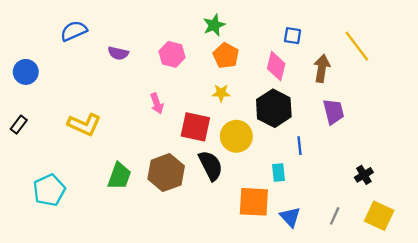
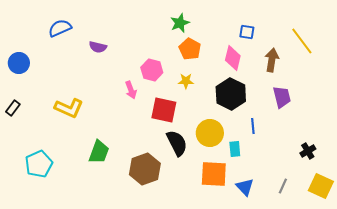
pink hexagon: (172, 54) -> (152, 70), moved
yellow circle: (236, 136) -> (210, 133), moved
brown hexagon: (166, 173) -> (145, 169), moved

